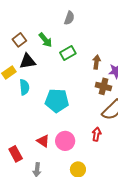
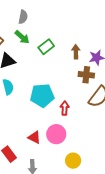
gray semicircle: (69, 18) -> (23, 17), moved
red arrow: (96, 134) -> (65, 108), moved

